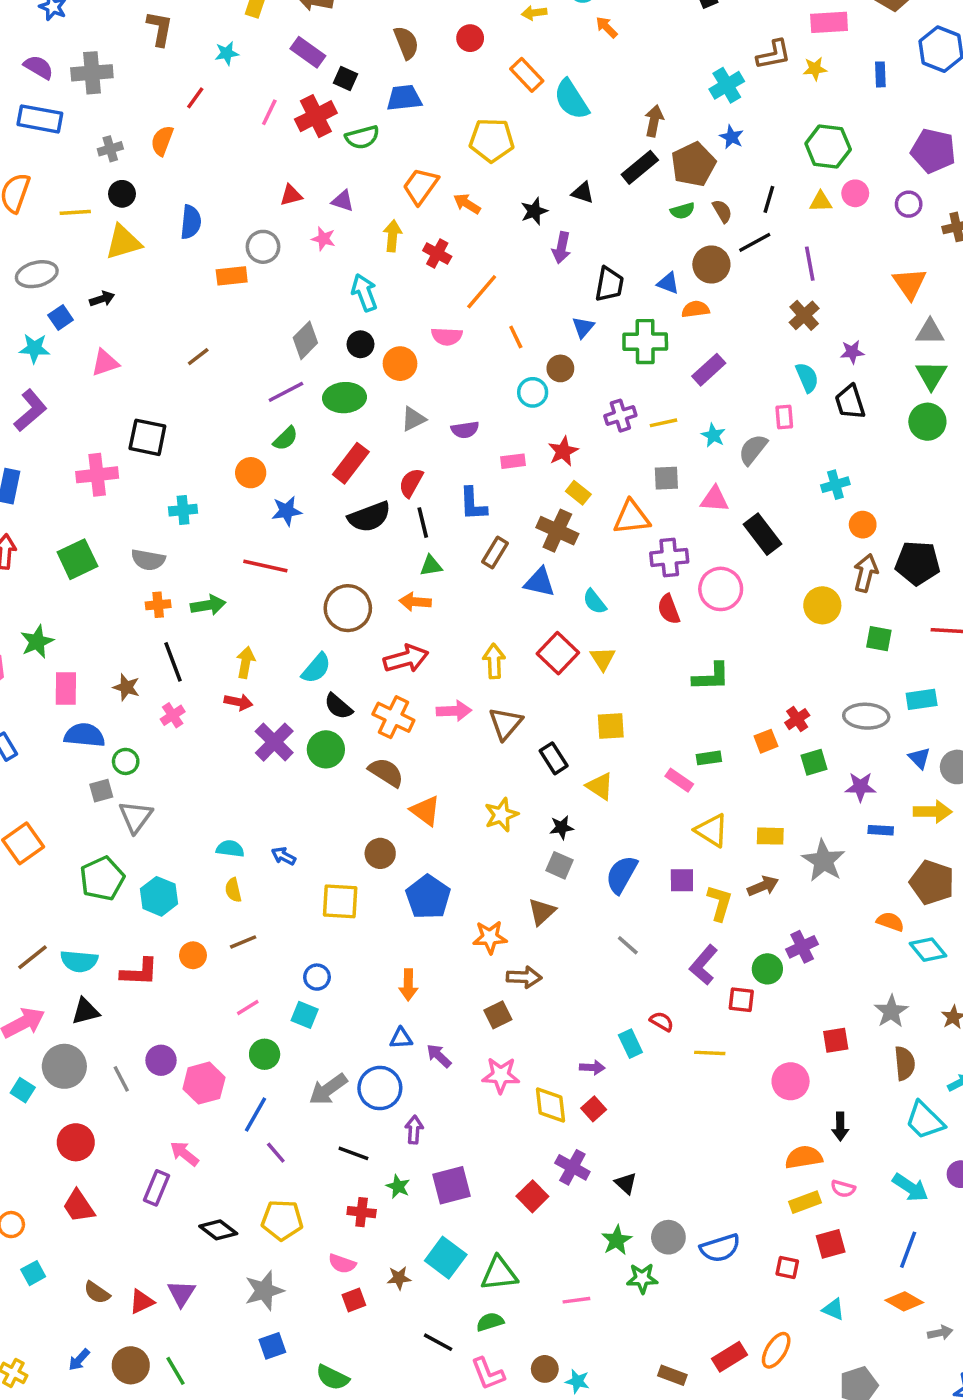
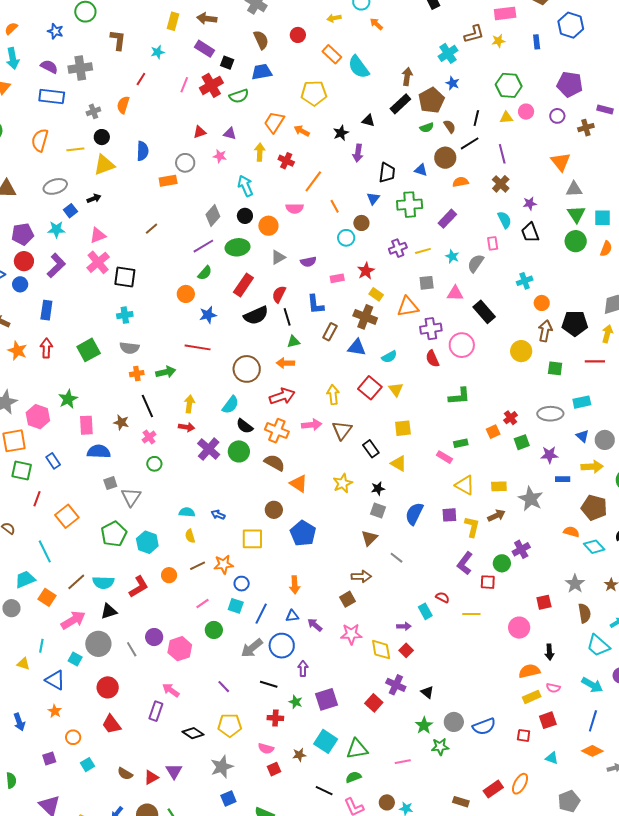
orange semicircle: (695, 309) -> (461, 182), moved
pink cross: (97, 475) -> (98, 262), moved, turned -30
cyan cross: (183, 510) -> (125, 315), moved
cyan semicircle: (595, 602) -> (389, 357), turned -77
green circle: (126, 761) -> (154, 464), moved
orange star: (490, 937) -> (224, 564), moved
gray line: (628, 945) -> (396, 558), moved
red L-shape: (139, 972) -> (139, 587), turned -30
blue line: (255, 1115) -> (261, 614), moved

